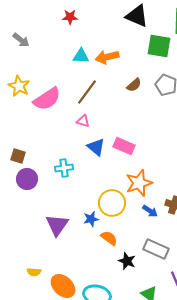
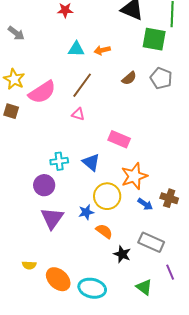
orange arrow: (107, 57) -> (102, 50), size x0.7
blue triangle: (96, 147) -> (91, 162), moved
brown square: (18, 156) -> (11, 111), moved
purple circle: (27, 179) -> (44, 185), moved

